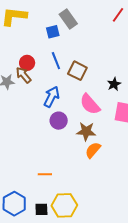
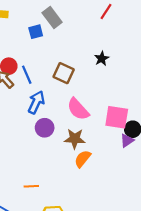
blue line: (56, 61) -> (27, 75), moved
black star: (114, 84) -> (102, 59), moved

